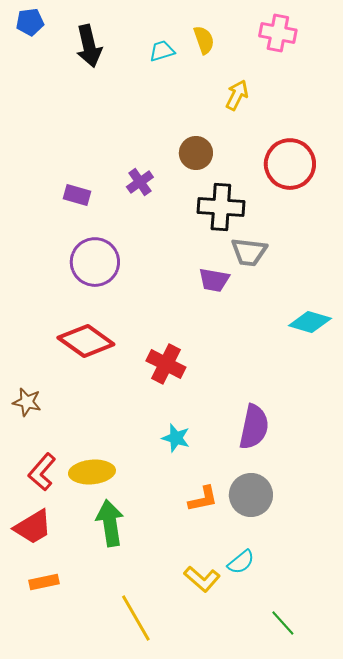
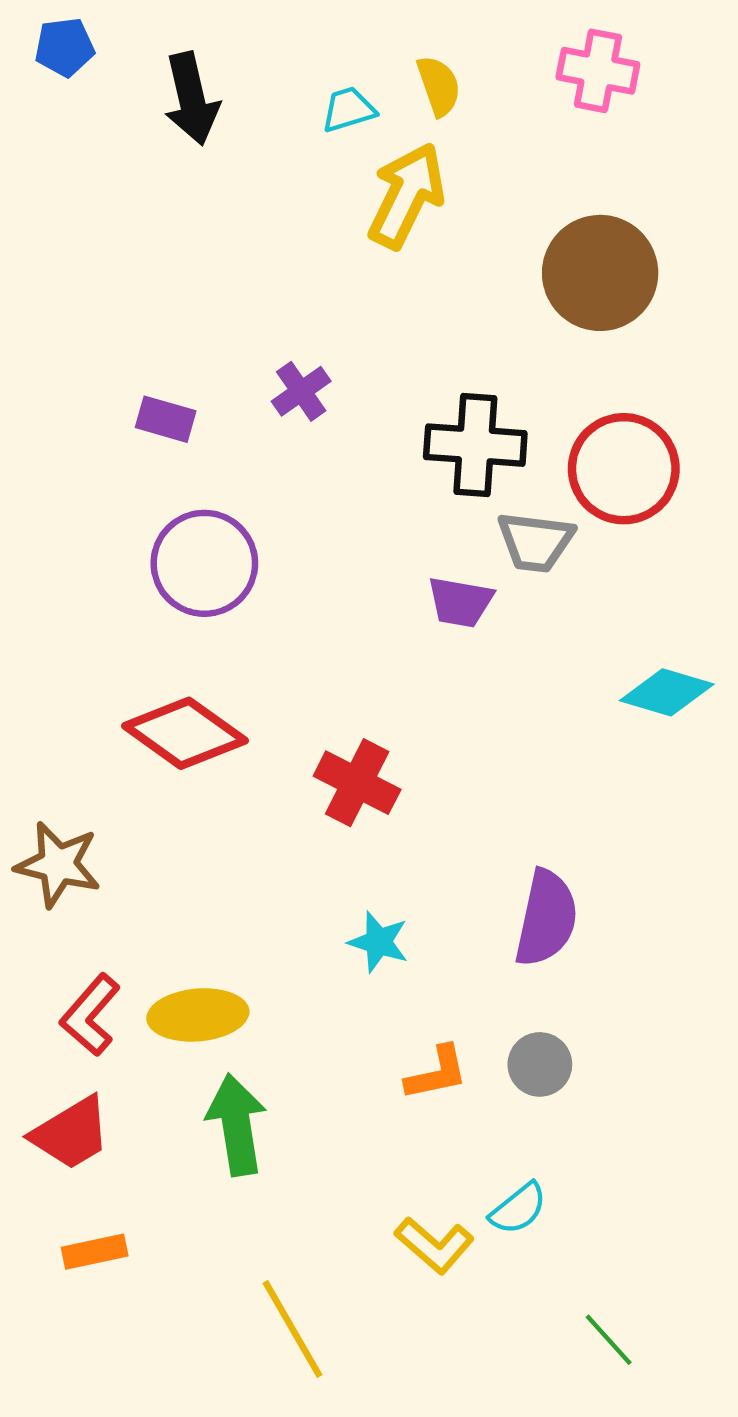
yellow arrow: (237, 95) -> (407, 196), moved, size x1.6
brown circle: (196, 153) -> (600, 273), moved, size x1.6
red circle: (290, 164) -> (624, 469), moved
brown star: (27, 402) -> (58, 864), size x1.4
gray circle: (251, 495) -> (540, 1064), size x0.7

